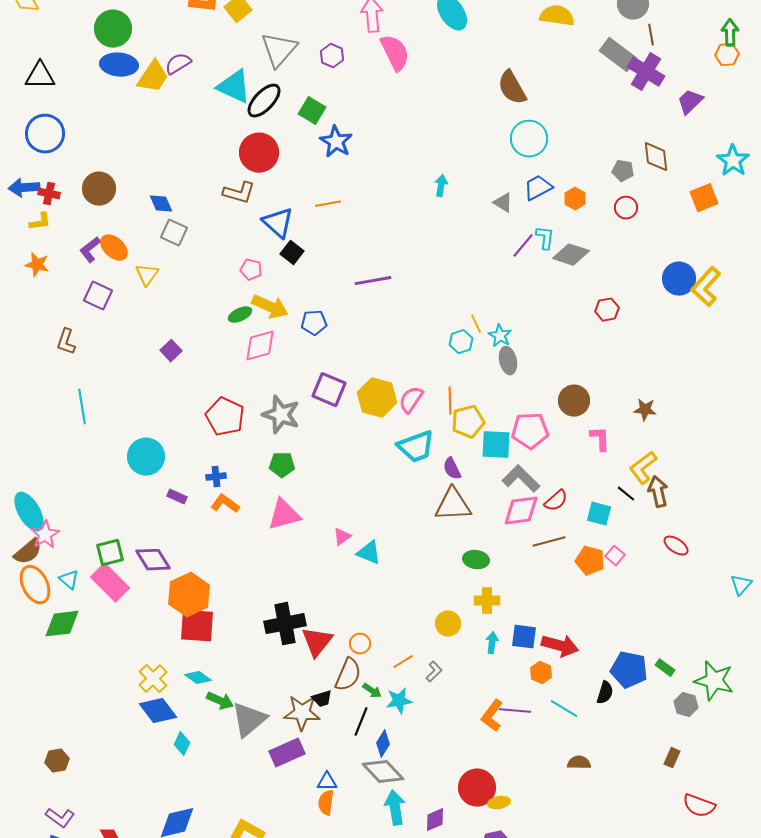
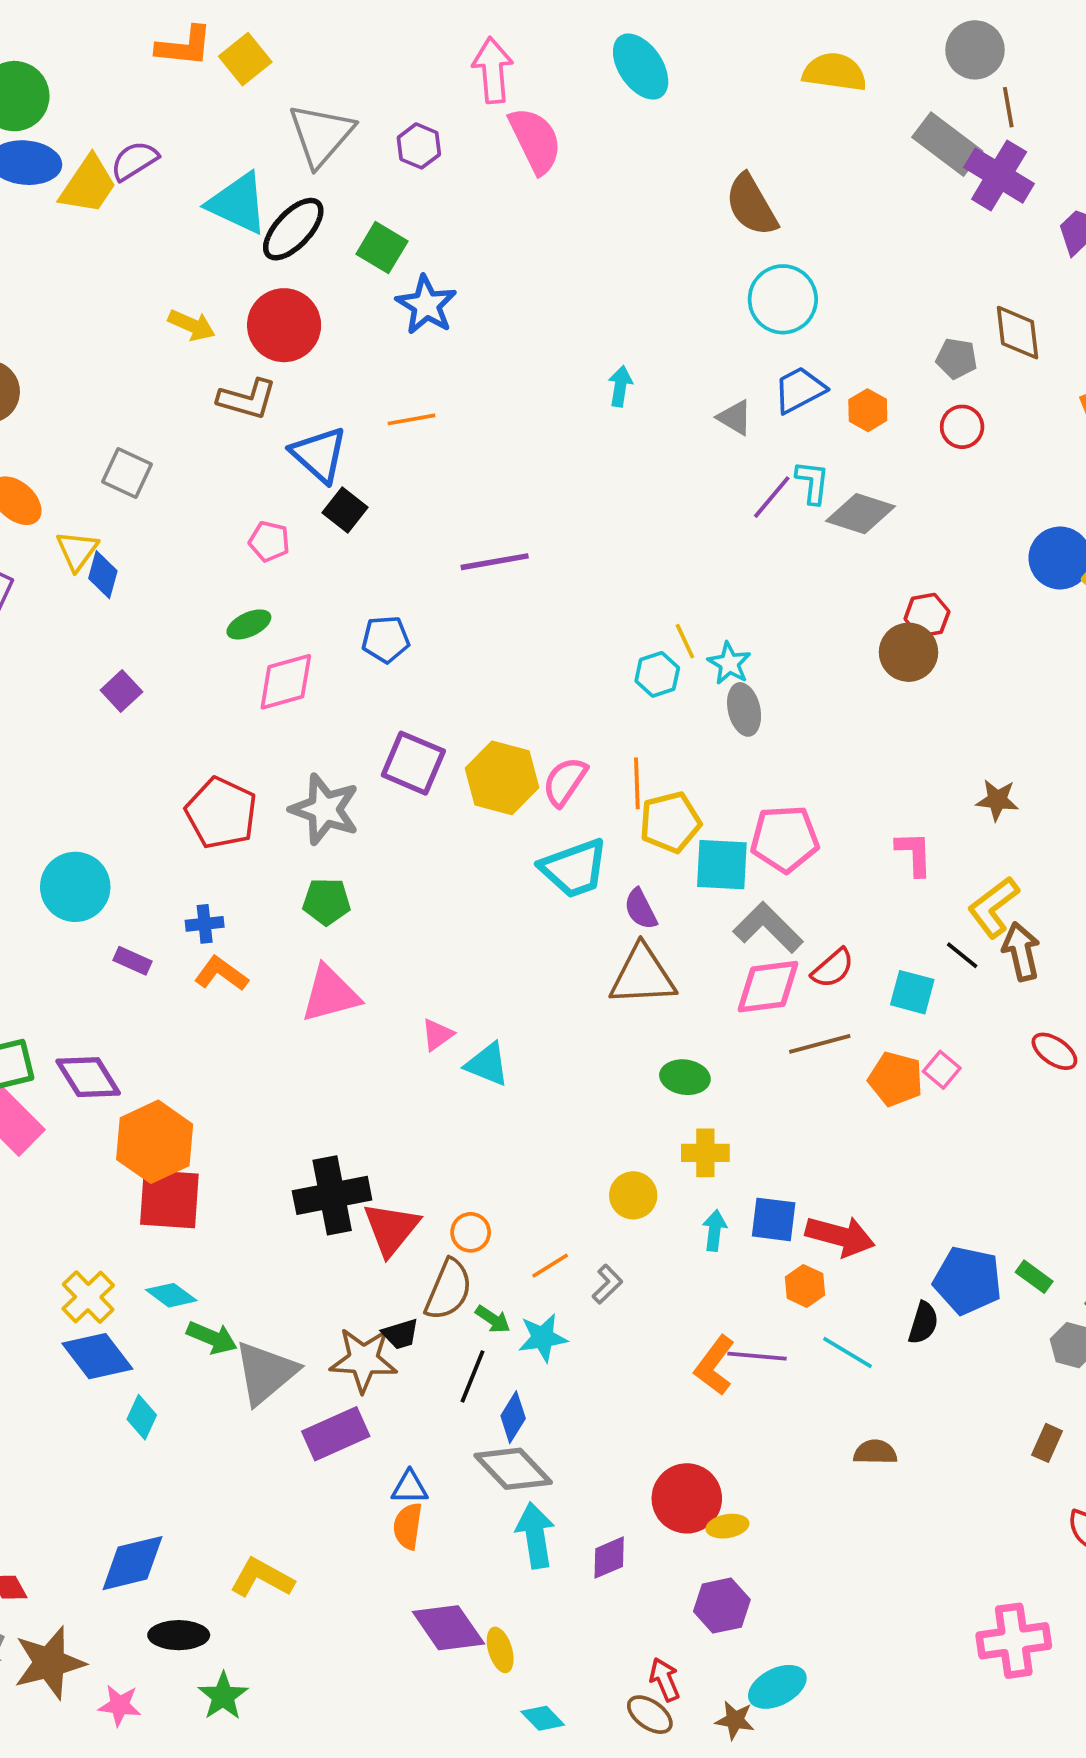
blue diamond: (161, 204) -> (103, 575), moved, turned 40
yellow arrow: (270, 307) -> (192, 325), moved, size x0.7
brown circle: (574, 401) -> (908, 652), moved

